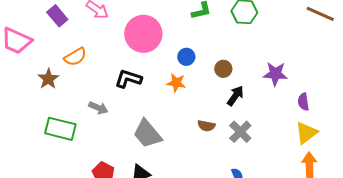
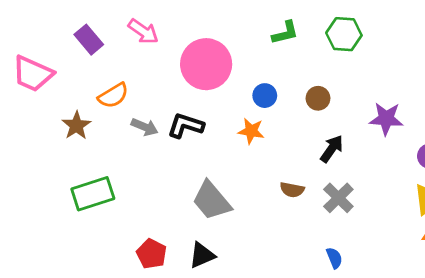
brown circle: (223, 69) -> (318, 98), moved
gray arrow: (98, 108) -> (145, 127), moved
green rectangle: (60, 129) -> (93, 194), turned -32

